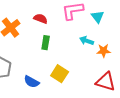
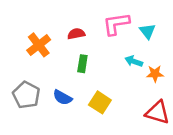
red semicircle: (41, 19) -> (76, 34), turned -32
blue semicircle: (32, 82) -> (62, 97), moved

